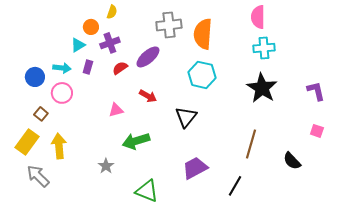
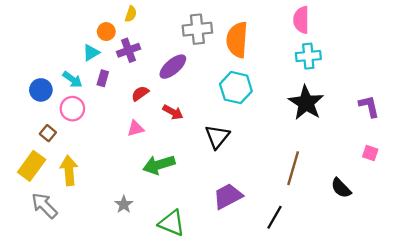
cyan arrow: (62, 68) -> (72, 79), turned 30
red semicircle: (120, 68) -> (140, 93), moved
gray star: (106, 166) -> (124, 204), moved

